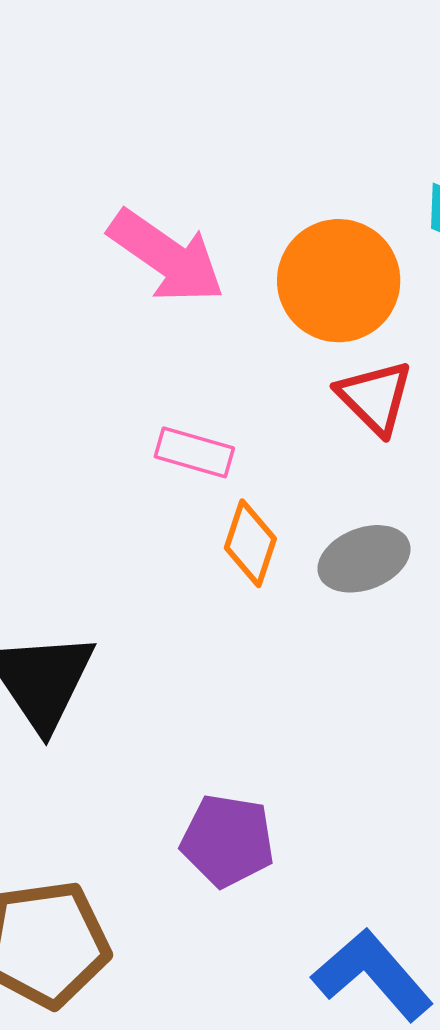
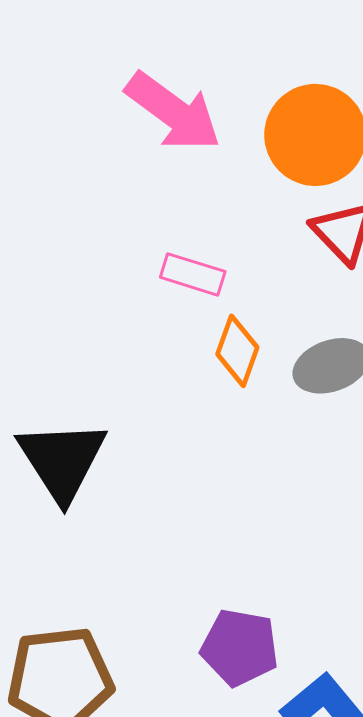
purple pentagon: (228, 841) -> (240, 647), moved

